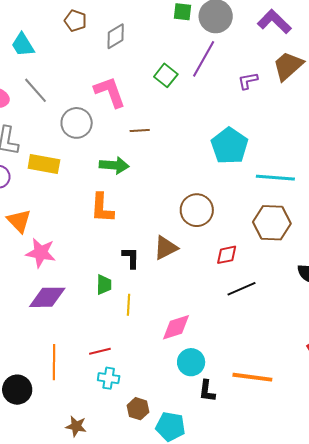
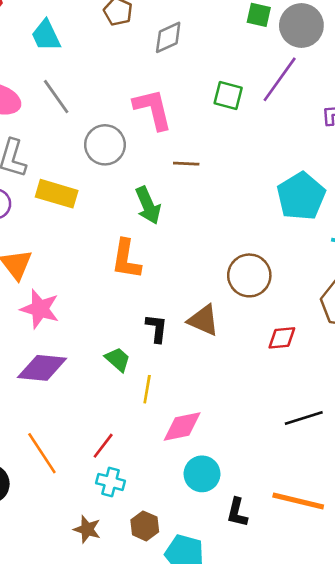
green square: (166, 75) -> (228, 96), turned -30
green arrow: (114, 165) -> (148, 205), turned 56
brown triangle: (166, 248) -> (203, 320), turned 44
green trapezoid: (104, 285) -> (118, 359), turned -55
black line: (241, 289) -> (304, 418), moved
pink diamond: (176, 327) -> (182, 426), moved
red line: (100, 351) -> (103, 446), turned -45
orange line: (54, 362) -> (42, 453), turned -40
cyan circle: (191, 362) -> (202, 474), moved
brown star: (76, 426) -> (87, 529), moved

